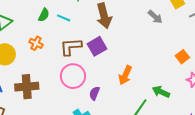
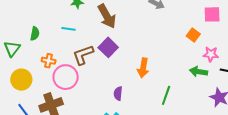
green semicircle: (44, 15) -> (35, 34), moved
pink circle: (73, 76) -> (66, 77), moved
green arrow: (161, 92) -> (199, 72), moved

